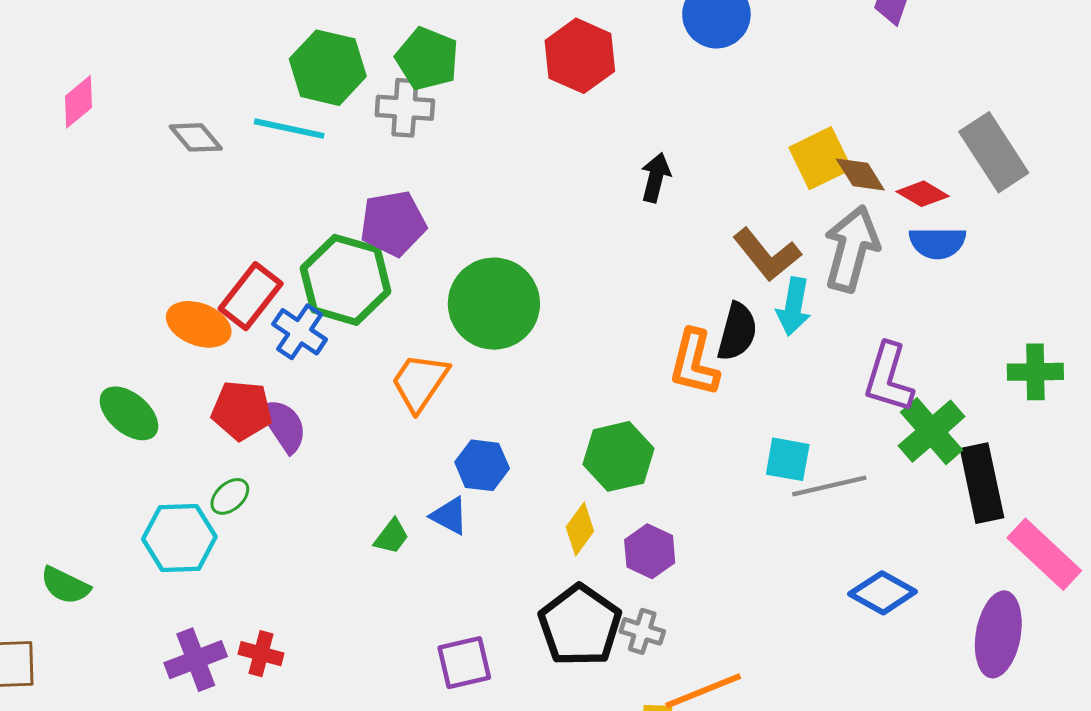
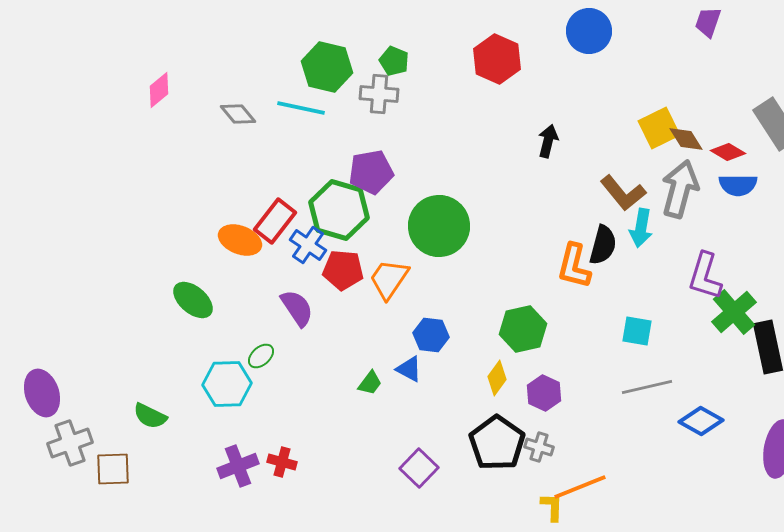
green pentagon: (427, 59) -> (394, 61), size x0.7
red pentagon: (242, 410) -> (343, 270), moved
gray line: (829, 486) -> (647, 387), moved
purple square: (464, 663) -> (419, 468), turned -33

